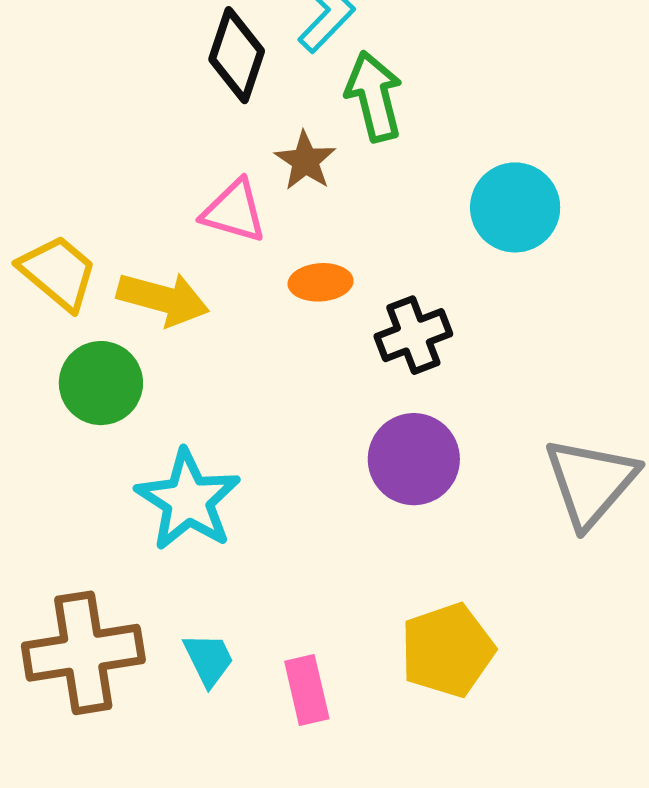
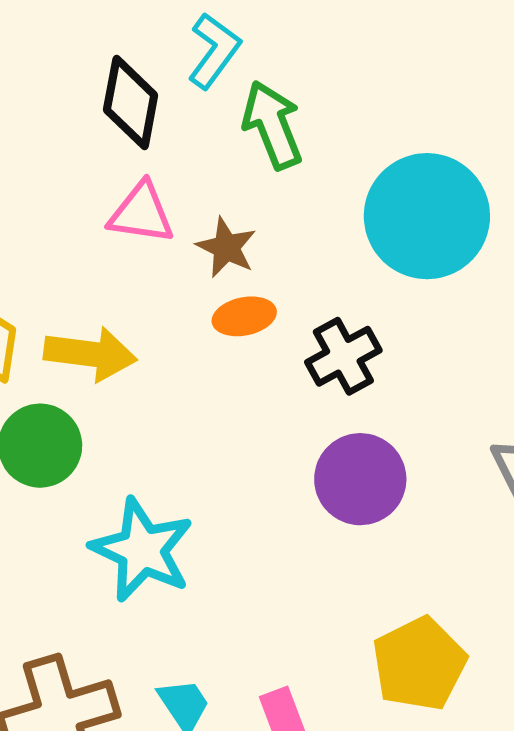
brown star: (305, 161) -> (226, 247), moved
cyan circle: (515, 207) -> (427, 216), size x1.4
pink triangle: (234, 211) -> (141, 213), moved

